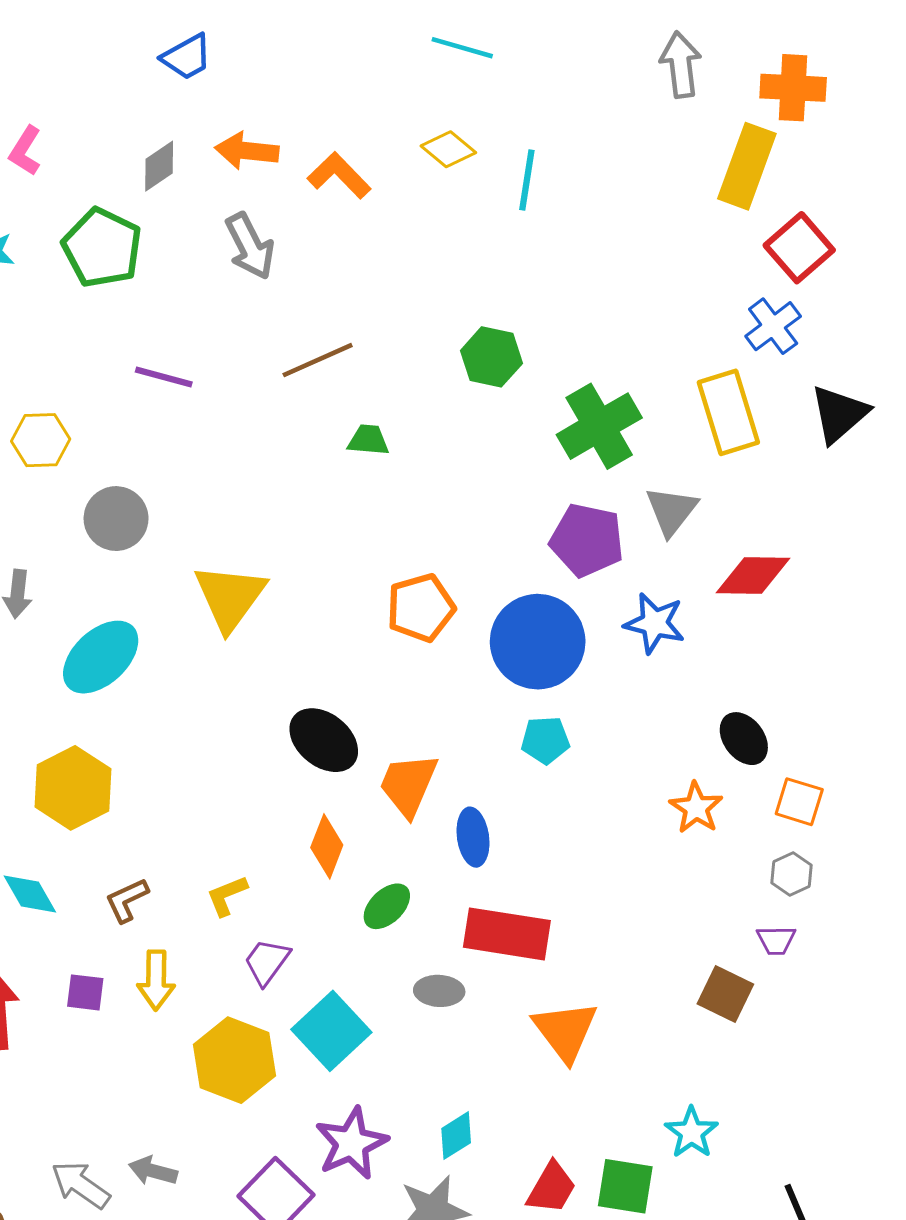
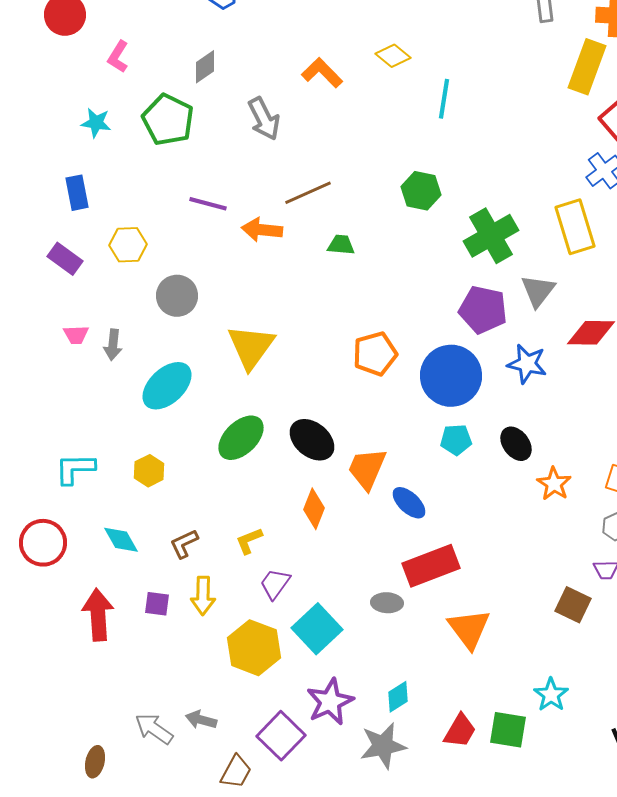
orange arrow: (247, 151) -> (262, 230), moved
cyan line: (527, 180) -> (444, 99), moved
black ellipse: (744, 739) -> (516, 444), moved
yellow hexagon: (73, 788) -> (149, 471), size x0.6
blue ellipse: (473, 837) -> (409, 503), turned -39
green ellipse: (387, 906) -> (241, 438), moved, size x1.5
red rectangle: (507, 934) -> (431, 566), turned -30

